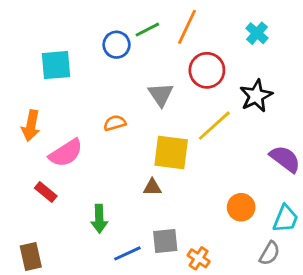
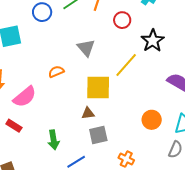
blue circle: (117, 45) -> (42, 12), moved
red circle: (207, 70) -> (122, 20), moved, size x0.7
gray square: (165, 241) -> (98, 135), moved

